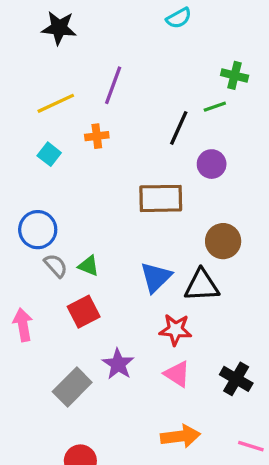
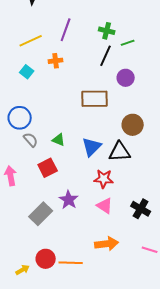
green cross: (235, 75) -> (107, 31), moved
green triangle: (89, 266) -> (59, 140), moved

